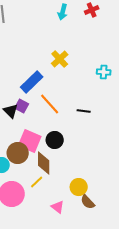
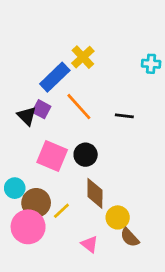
yellow cross: (60, 59) -> (83, 57), moved
brown circle: (18, 153) -> (36, 203), moved
brown diamond: (44, 163) -> (95, 193), moved

